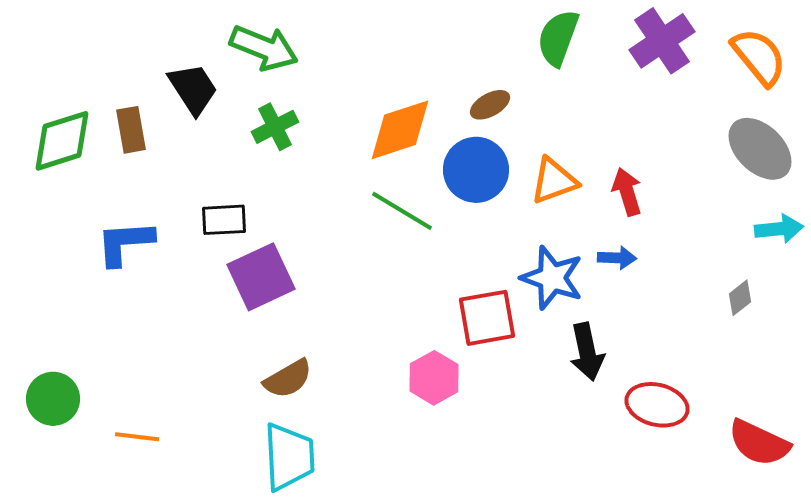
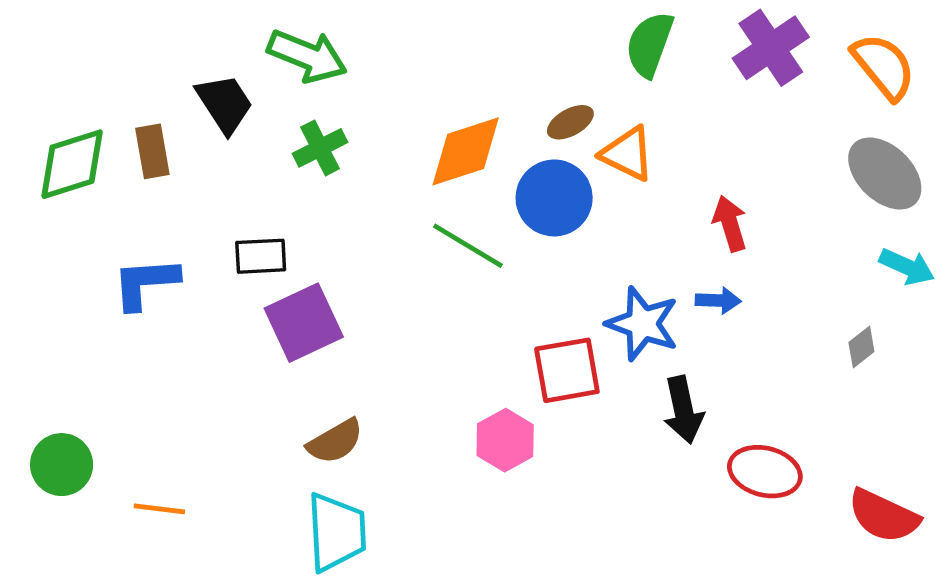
orange triangle: (554, 181) -> (627, 154), moved, turned 46
cyan arrow: (779, 229) -> (907, 267), turned 30

